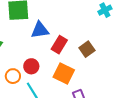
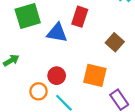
blue triangle: (40, 30) -> (57, 33), turned 30
red rectangle: (59, 45) -> (80, 17), moved

